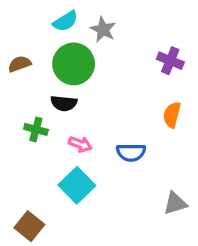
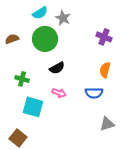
black semicircle: (64, 103) -> (57, 68), moved, turned -35
pink arrow: (80, 144) -> (59, 93), moved
blue semicircle: (131, 152) -> (94, 93), moved
cyan square: (77, 185) -> (33, 107), moved, turned -30

